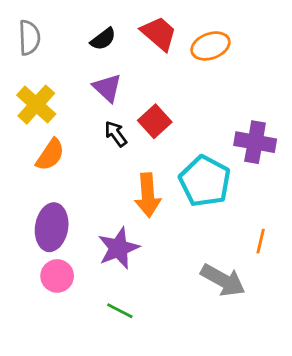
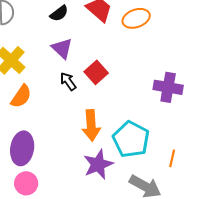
cyan pentagon: (205, 181) -> (131, 139), moved
purple star: (118, 248) -> (98, 164), moved

